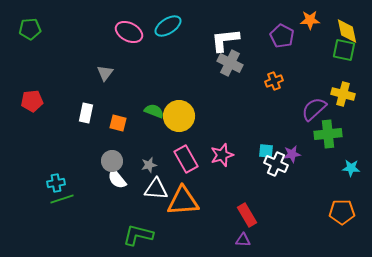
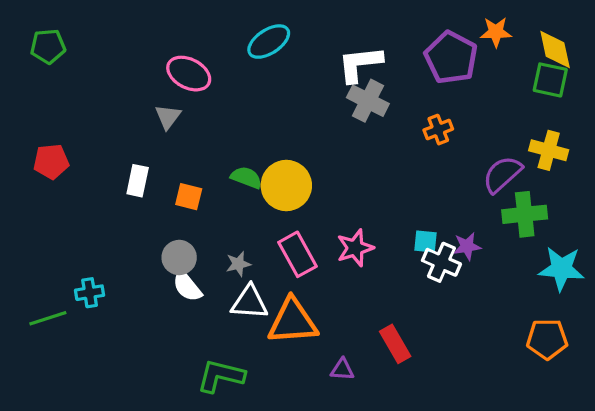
pink ellipse: (129, 32) -> (189, 74), moved
purple pentagon: (282, 36) -> (451, 58), size x1.4
cyan star: (351, 168) -> (561, 269), size x1.6
green line: (62, 199) -> (48, 318), moved
purple triangle: (243, 240) -> (342, 369), moved

